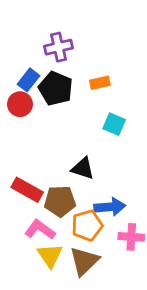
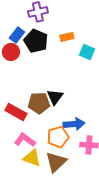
cyan square: (114, 124) -> (87, 52), moved
black triangle: (83, 168) -> (55, 97), turned 48
brown pentagon: (60, 201) -> (39, 103), moved
yellow triangle: (50, 255) -> (32, 158), turned -36

